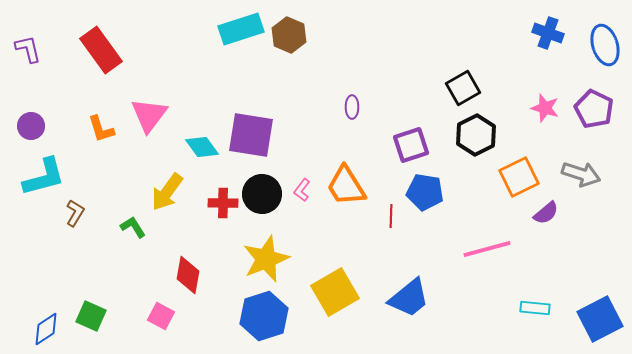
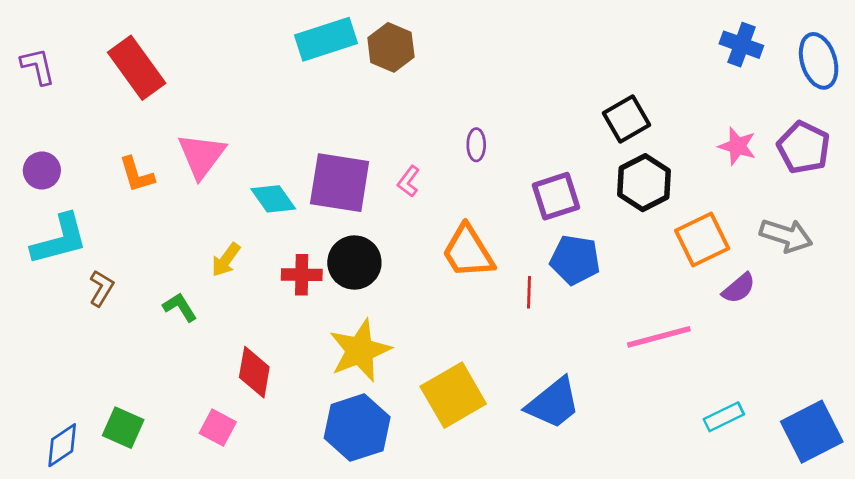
pink L-shape: (302, 190) -> (409, 181), moved
yellow arrow: (167, 192) -> (226, 260), size x0.7
cyan rectangle: (535, 308) -> (724, 417), turned -32

